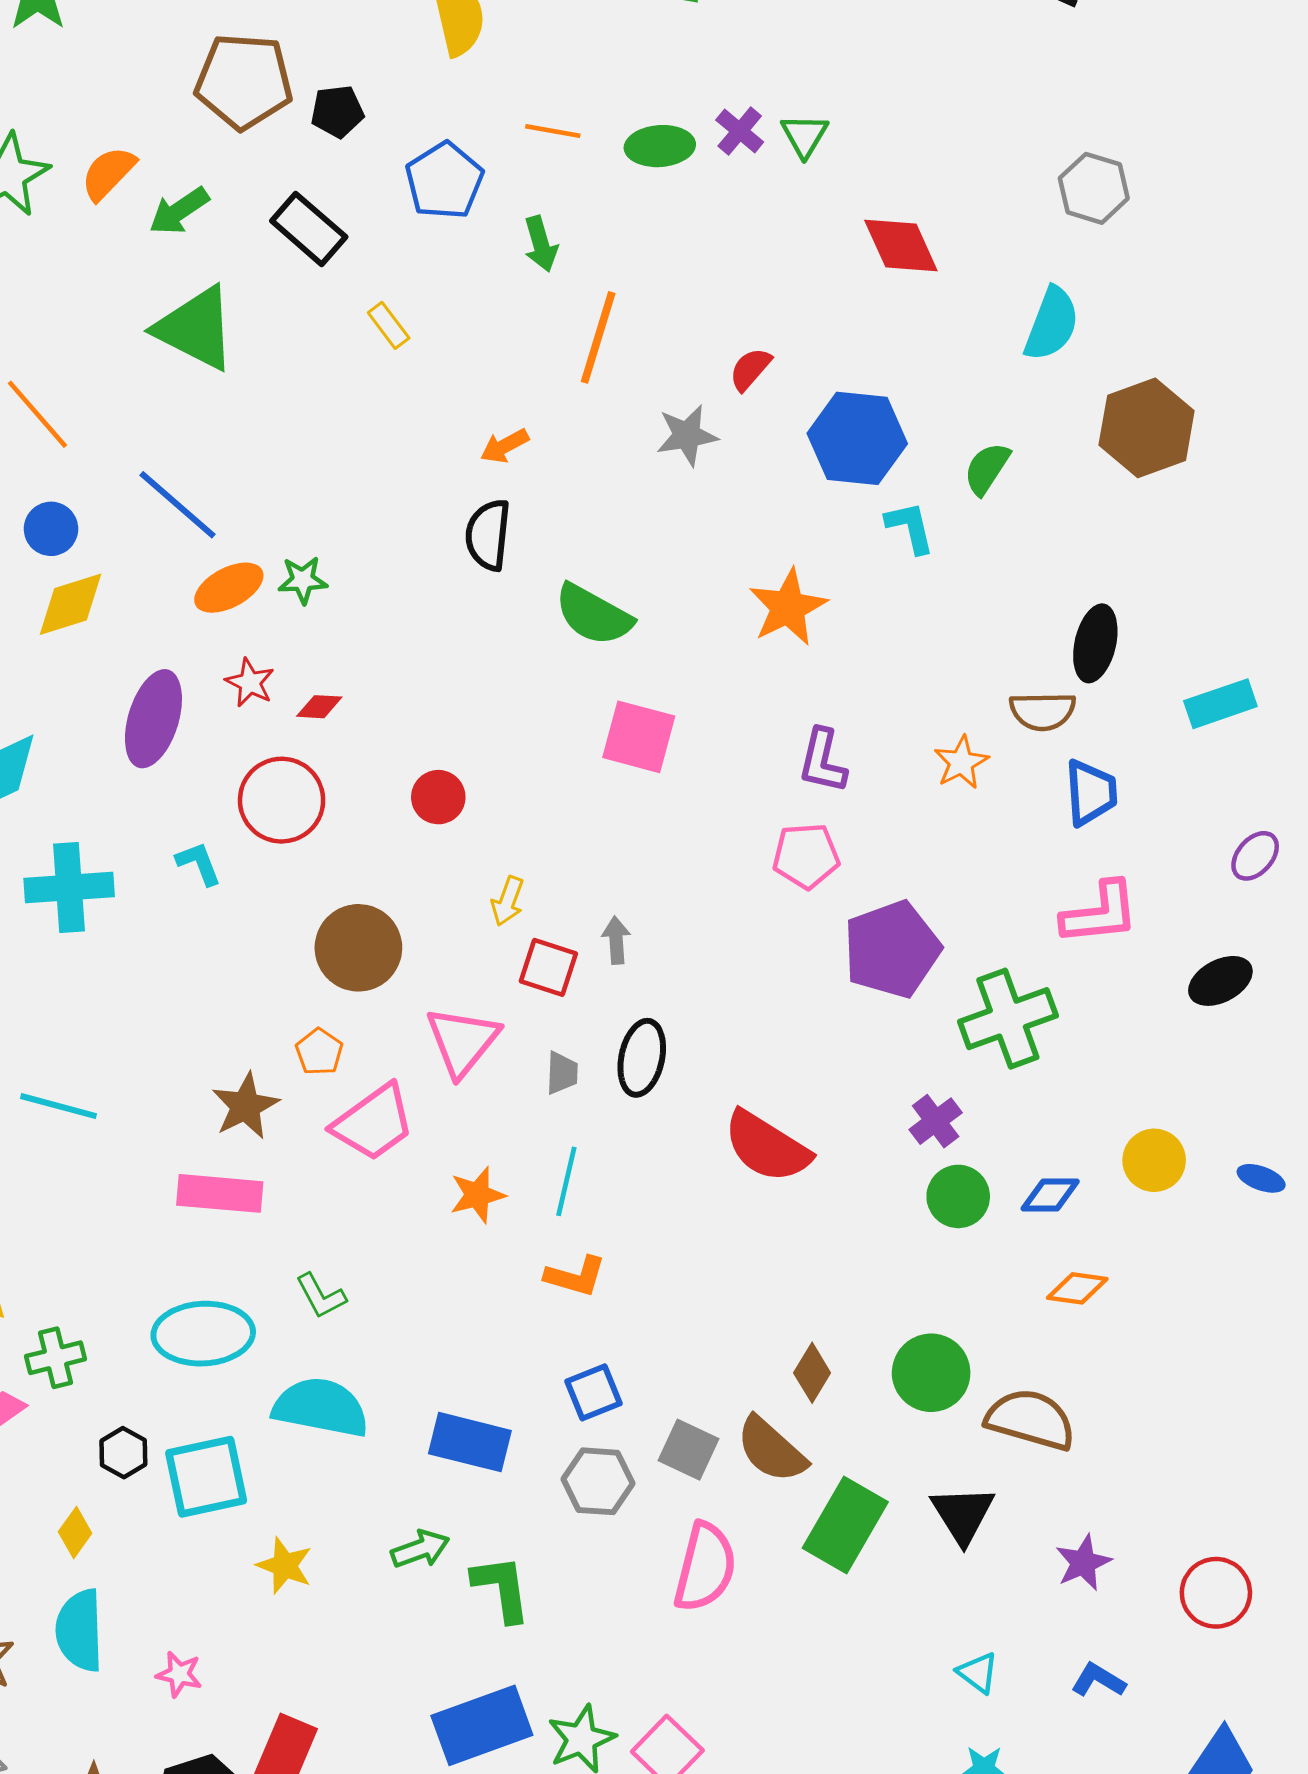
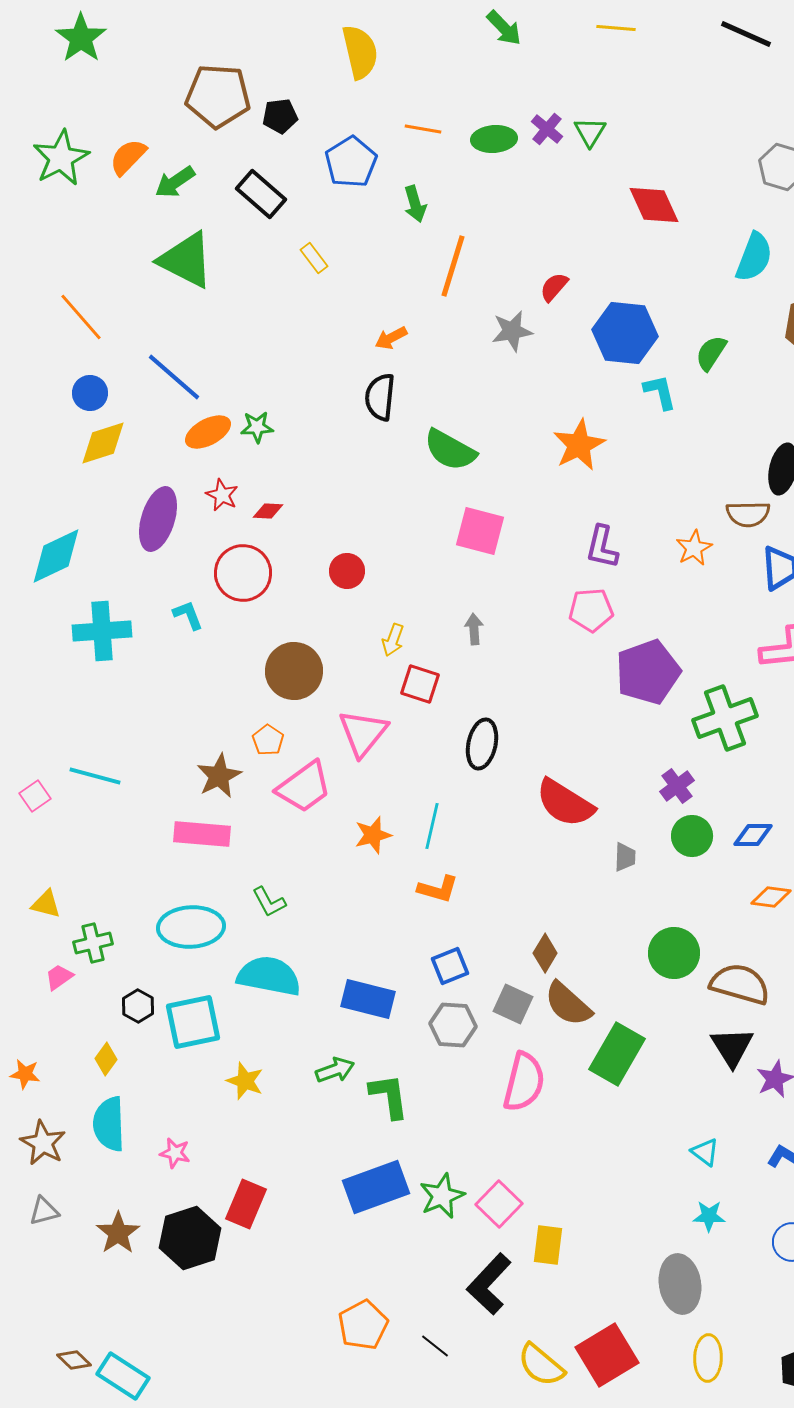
gray arrow: (616, 940) -> (474, 629), moved
gray trapezoid: (562, 1073) -> (625, 857), moved
brown diamond: (812, 1373) -> (545, 953), moved
black triangle: (963, 1514) -> (732, 1047), moved

